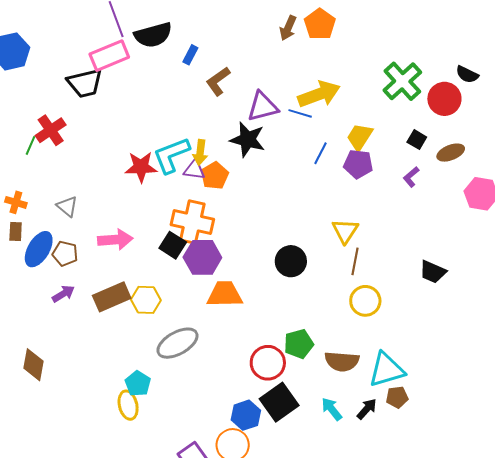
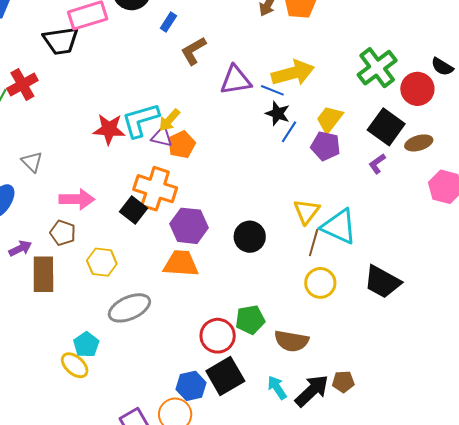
black star: (248, 140) -> (278, 113), moved, size x0.7
black square: (417, 140) -> (386, 127), size x1.8
yellow arrow: (200, 152) -> (169, 120), turned 30
brown pentagon: (65, 254) -> (63, 233), moved
purple hexagon: (202, 257) -> (189, 226), moved
black trapezoid: (433, 272) -> (382, 282), moved, size x1.4
brown rectangle: (112, 297) -> (43, 274), moved, turned -72
cyan triangle: (386, 370) -> (339, 226), moved, turned 36
yellow ellipse: (128, 405) -> (75, 365), turned -40
black arrow: (367, 409) -> (312, 391), size x1.6

